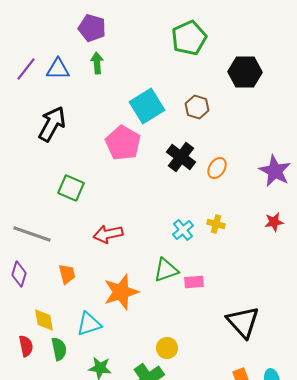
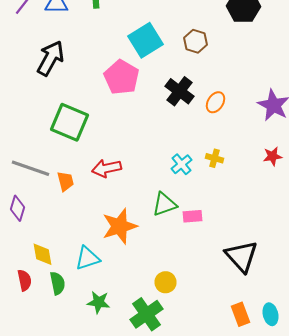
green square: (71, 188) -> (70, 122), size x1.4
orange trapezoid: (67, 274) -> (66, 181), moved

